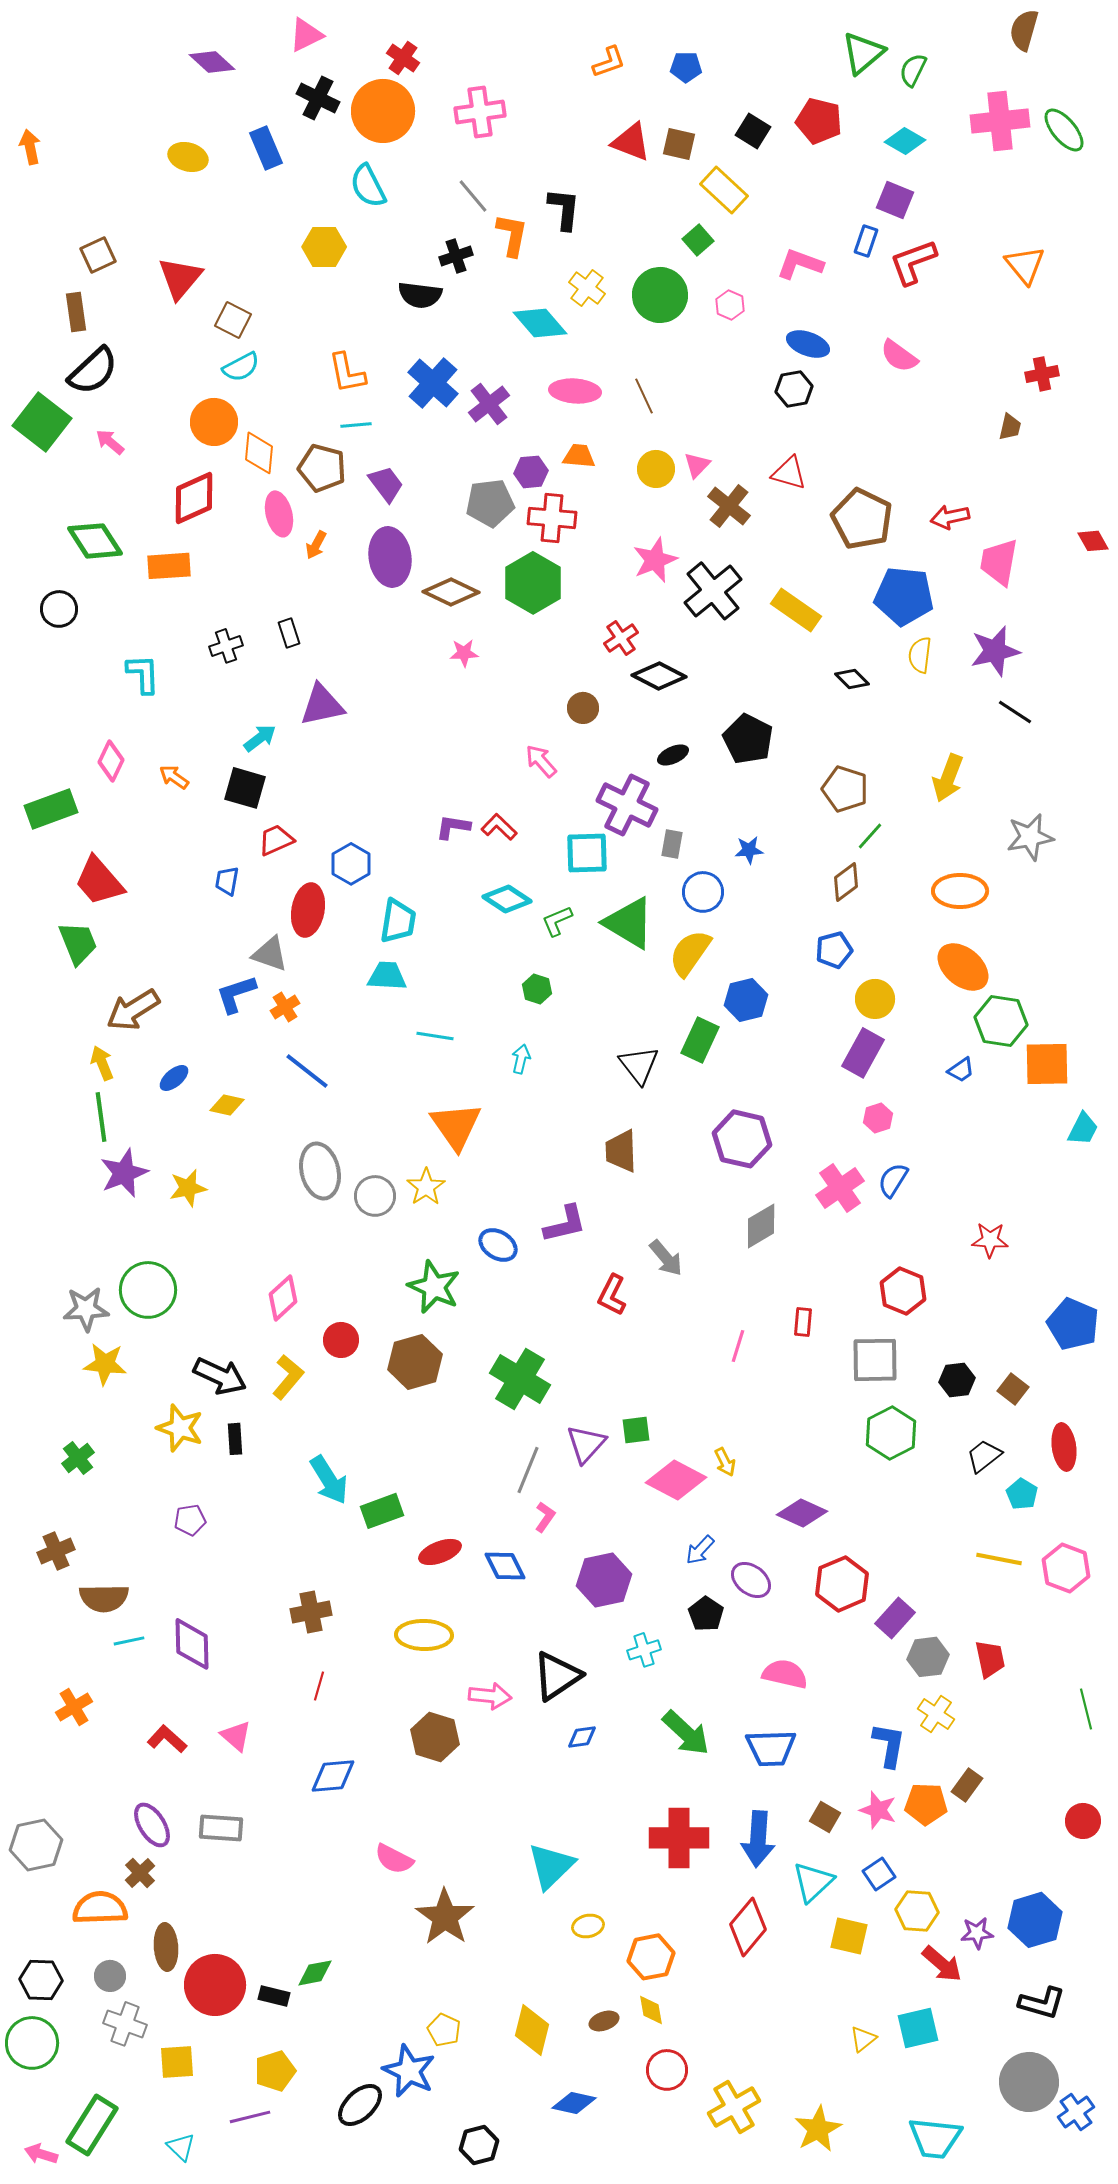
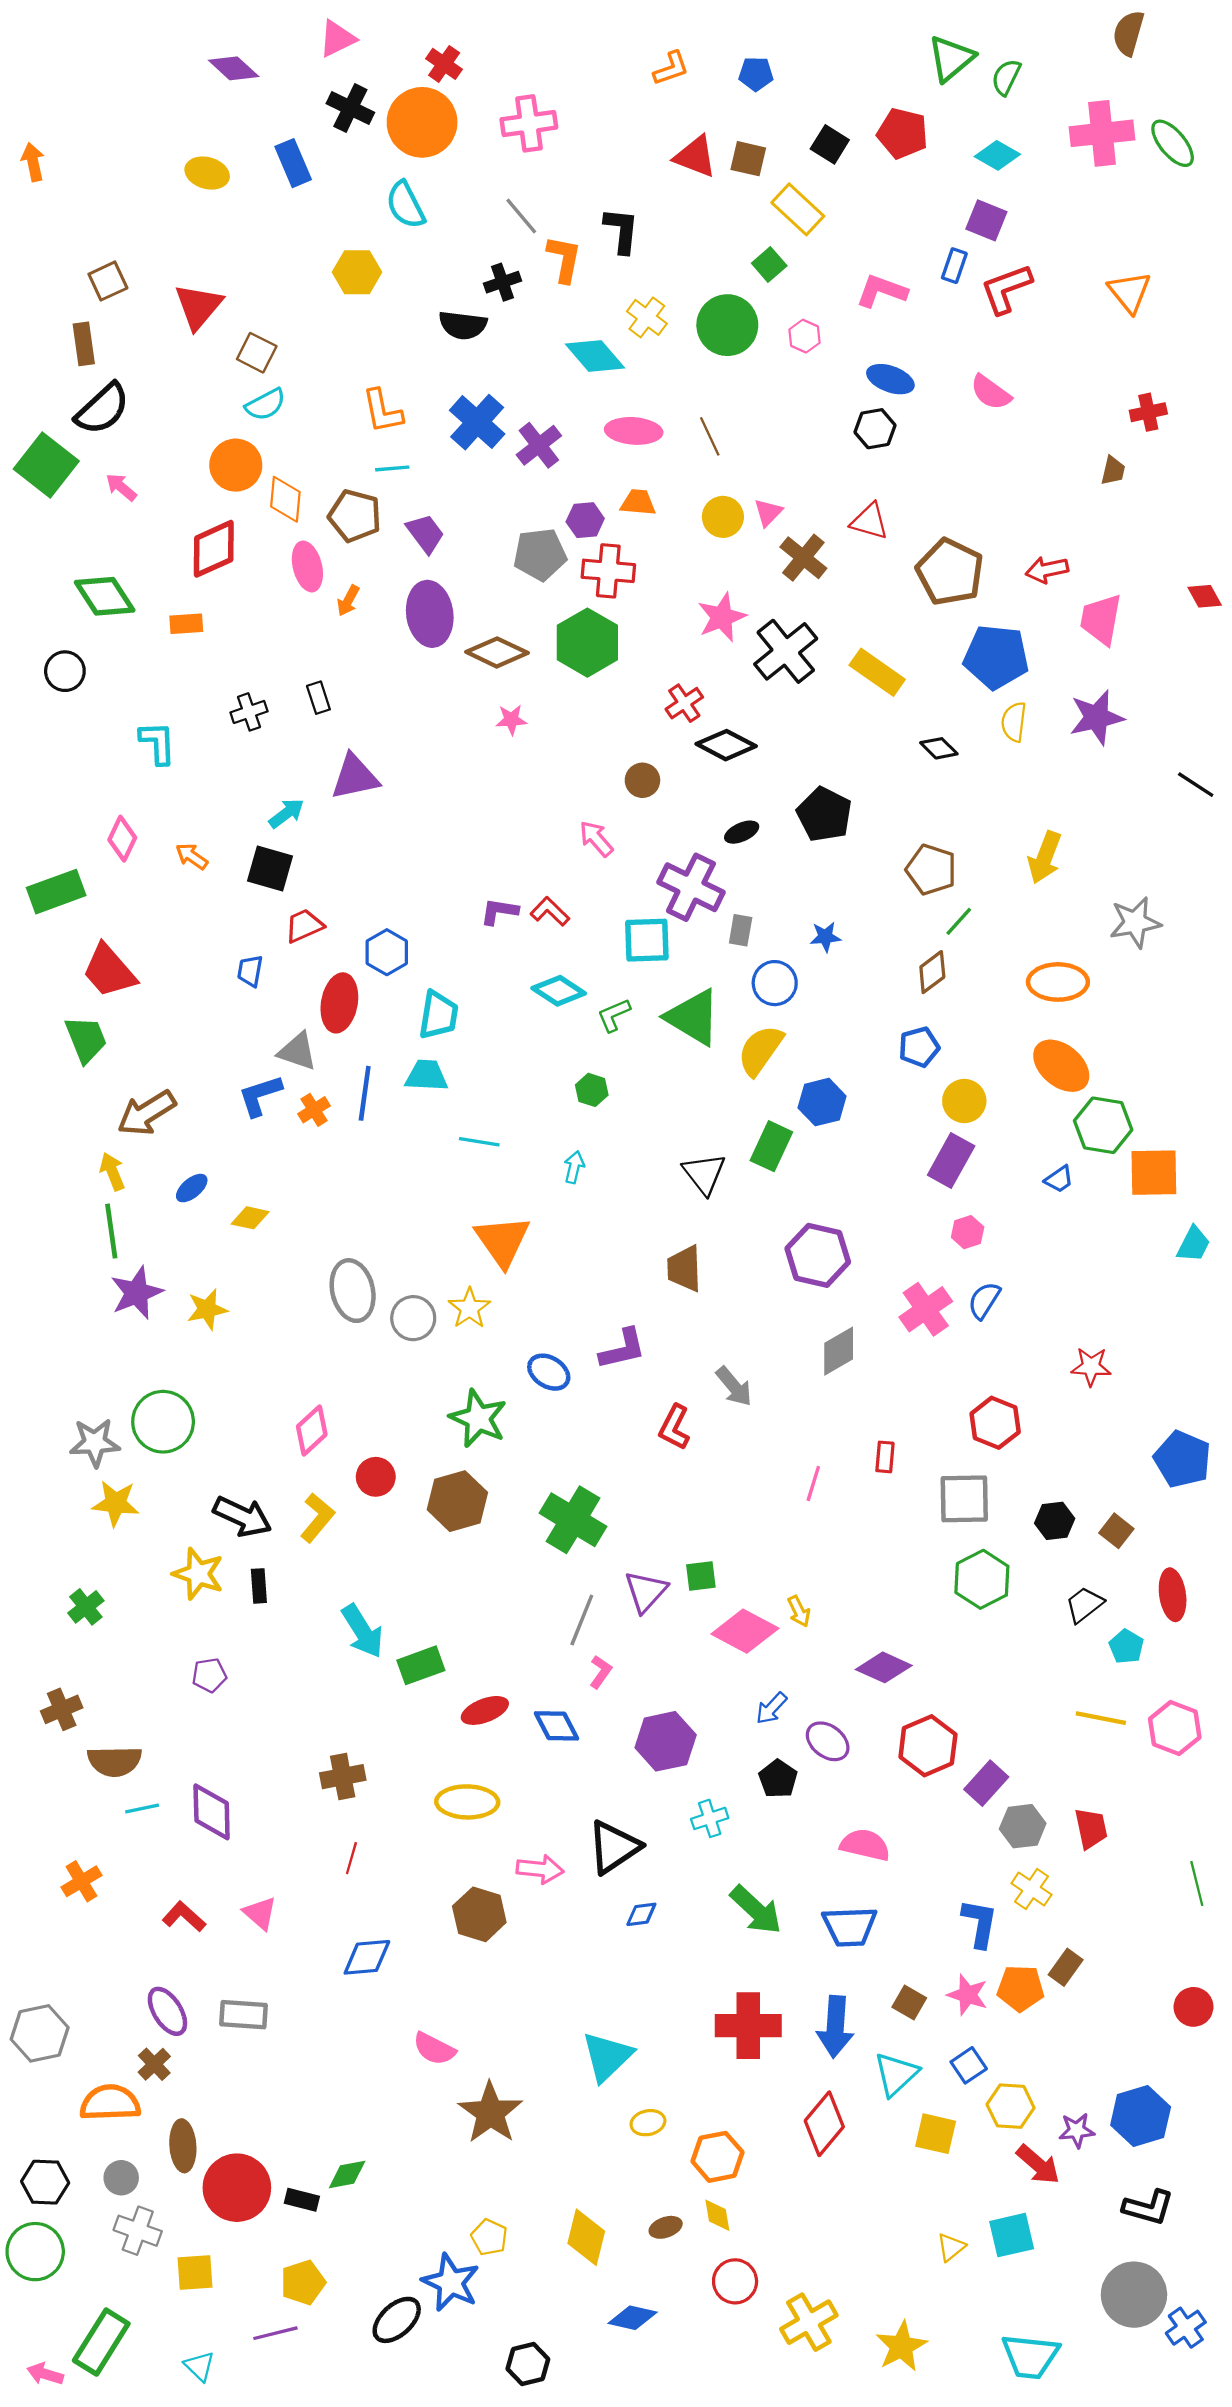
orange rectangle: (169, 566) -> (186, 624), size x0.7
black line: (1015, 712) -> (1196, 785), moved
blue line: (307, 1071) -> (365, 1093), moved, turned 60

